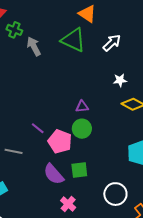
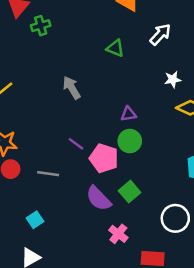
green cross: (14, 30) -> (41, 26), turned -35
green triangle: (73, 40) -> (115, 48), moved, size x0.6
gray arrow: (34, 46) -> (72, 88), moved
green square: (79, 170) -> (130, 192), turned -30

